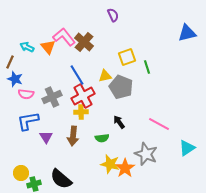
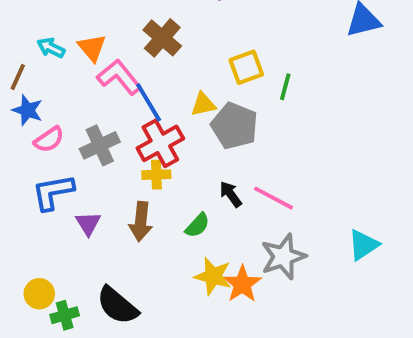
pink L-shape: (64, 37) -> (119, 77), moved
green line: (147, 67) -> (285, 87), turned 32
pink semicircle: (26, 94) -> (49, 139), turned -42
pink line: (159, 124) -> (274, 198), moved
green semicircle: (102, 138) -> (197, 225), turned -40
gray star: (146, 154) -> (283, 257), turned 30

